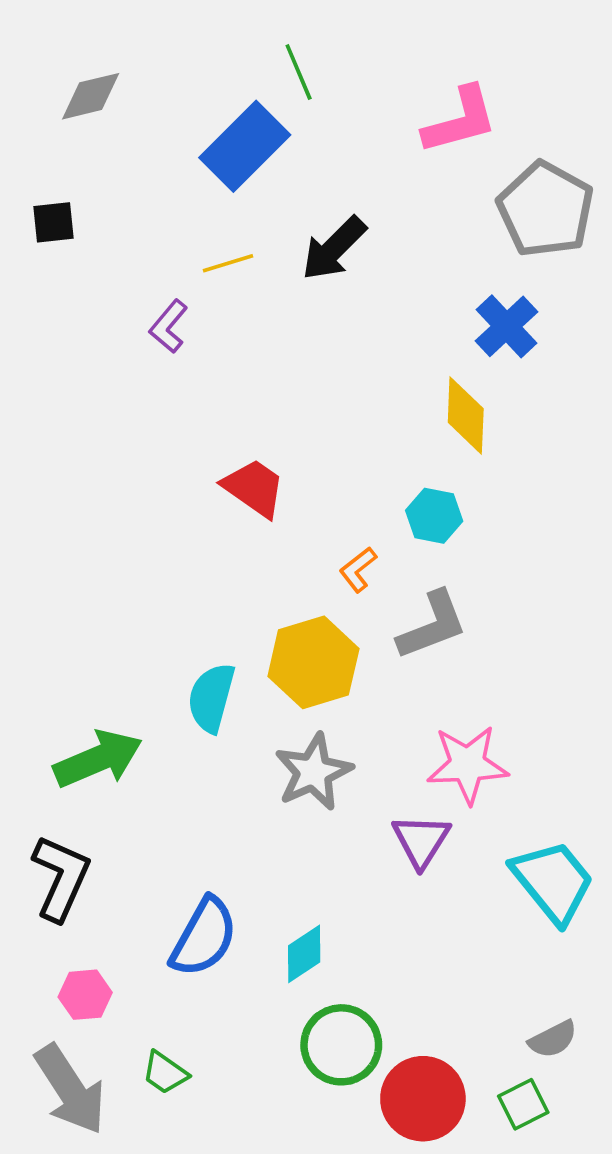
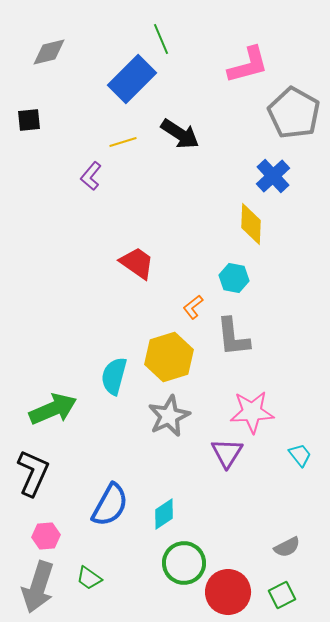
black arrow: (334, 248) -> (180, 134), turned -102
gray L-shape: (432, 625) -> (233, 337), turned 105
cyan trapezoid: (553, 881) -> (300, 455), moved, size x0.5
gray semicircle: (553, 1039) -> (287, 547), moved
gray arrow: (70, 1089) -> (38, 587), turned 51

